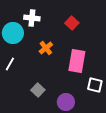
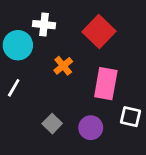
red square: (72, 23) -> (99, 31), size x1.6
purple circle: (66, 102) -> (91, 128), moved

